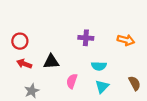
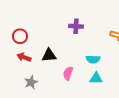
purple cross: (86, 38) -> (76, 26), moved
cyan triangle: (102, 87) -> (96, 78), turned 48

